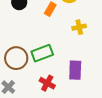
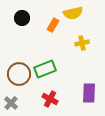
purple rectangle: (75, 70) -> (89, 93), moved

